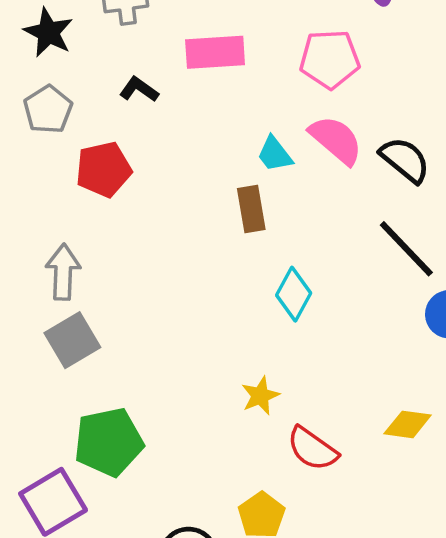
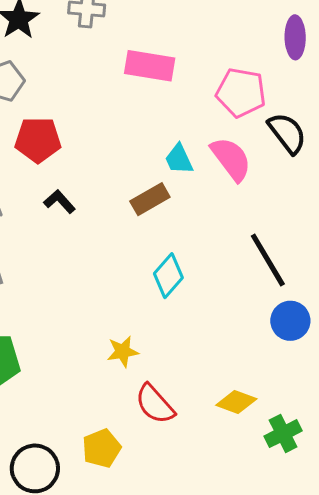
black L-shape: (139, 89) -> (59, 202), moved
black semicircle: (405, 160) -> (287, 133), moved
brown rectangle: (251, 209) -> (150, 199), turned 57

